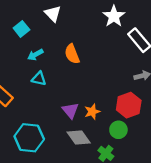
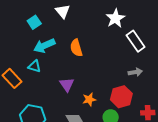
cyan arrow: (35, 55) -> (44, 46), size x1.5
cyan triangle: (39, 79) -> (34, 66), moved
purple triangle: (70, 110) -> (67, 85), moved

